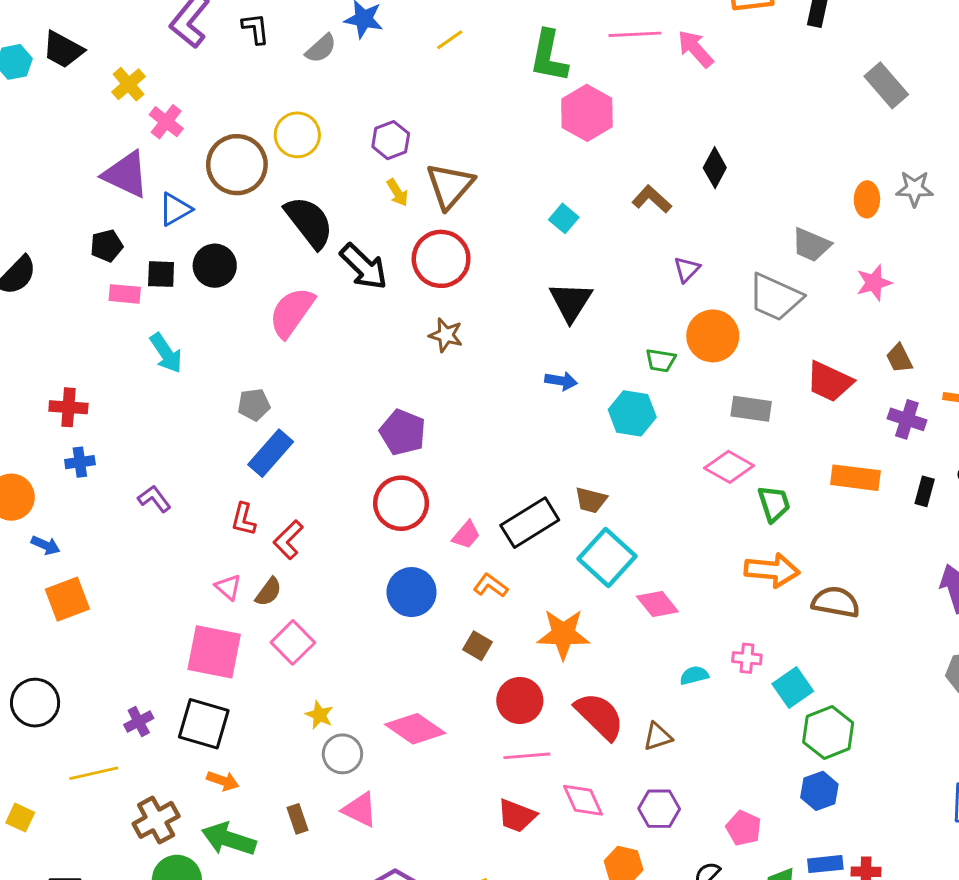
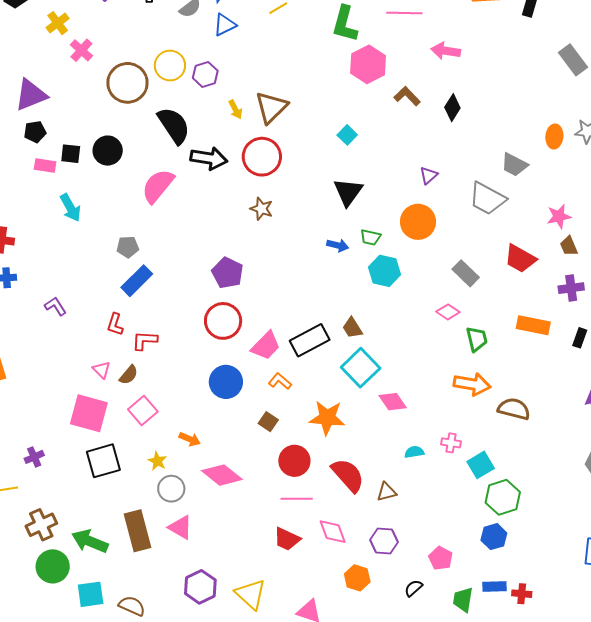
pink arrow: (695, 49) -> (446, 51), moved, turned -44
purple hexagon: (391, 140) -> (205, 74), moved
purple triangle: (126, 174) -> (31, 95), moved, turned -51
brown L-shape: (652, 199) -> (407, 96), moved
blue triangle: (175, 209) -> (225, 25), moved
black arrow: (364, 267) -> (209, 158), turned -39
pink star: (874, 283) -> (559, 216), moved
orange circle: (713, 336) -> (418, 222), moved
green trapezoid: (661, 360) -> (370, 237), moved
gray rectangle: (751, 409) -> (466, 273), turned 32
purple cross: (907, 419) -> (571, 288), turned -30
pink diamond: (729, 467) -> (448, 312), size x0.7
brown trapezoid: (591, 500) -> (352, 328), turned 40
pink trapezoid: (466, 535) -> (266, 346), size x1.5
red L-shape: (288, 540) -> (145, 340), turned 44
black square: (204, 724) -> (103, 461), moved, turned -36
orange arrow: (223, 781) -> (190, 439), moved
brown rectangle: (297, 819) -> (138, 531), size x2.0

